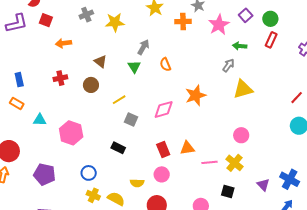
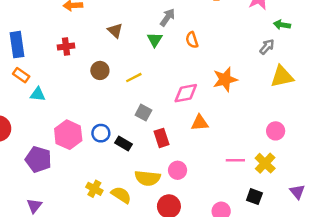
blue rectangle: (19, 80) -> (17, 45), size x1.5
brown circle: (91, 85) -> (100, 70), moved
orange rectangle: (17, 103) -> (21, 75), moved
gray square: (131, 119) -> (143, 113), moved
pink hexagon: (71, 133) -> (68, 135), moved
black rectangle: (118, 148) -> (123, 144), moved
orange triangle: (187, 148) -> (200, 123), moved
red rectangle: (163, 149) -> (162, 138), moved
blue circle: (89, 173) -> (101, 133), moved
yellow semicircle: (137, 183) -> (148, 178), size x1.5

